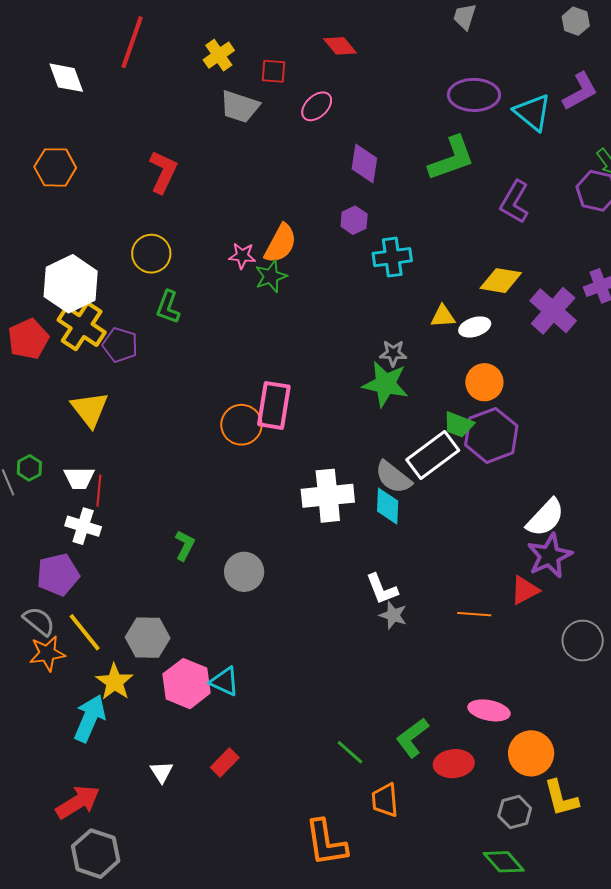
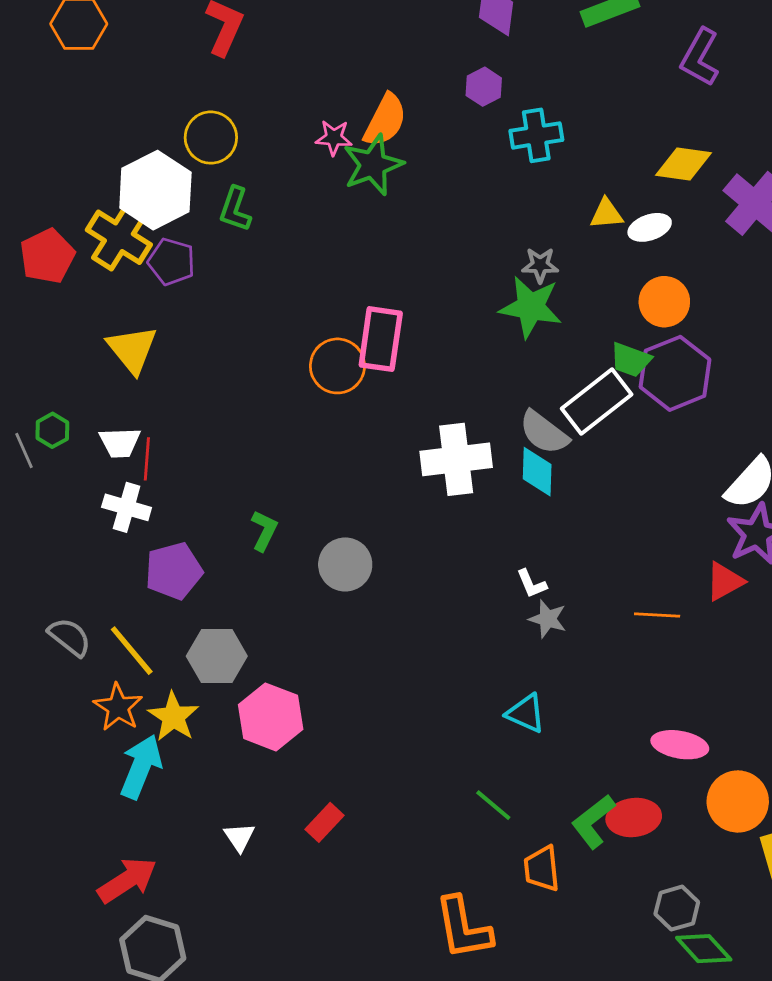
green star: (271, 276) -> (373, 165), size x1.4
white hexagon: (71, 284) -> (155, 190), moved
purple pentagon: (58, 575) -> (174, 571), moved
white L-shape: (382, 589) -> (532, 584), size x0.7
orange star: (47, 653) -> (118, 707), moved, turned -30
cyan triangle: (225, 681) -> (526, 713), moved
green L-shape: (412, 738) -> (593, 821), moved
gray hexagon: (515, 812) -> (677, 908), moved

